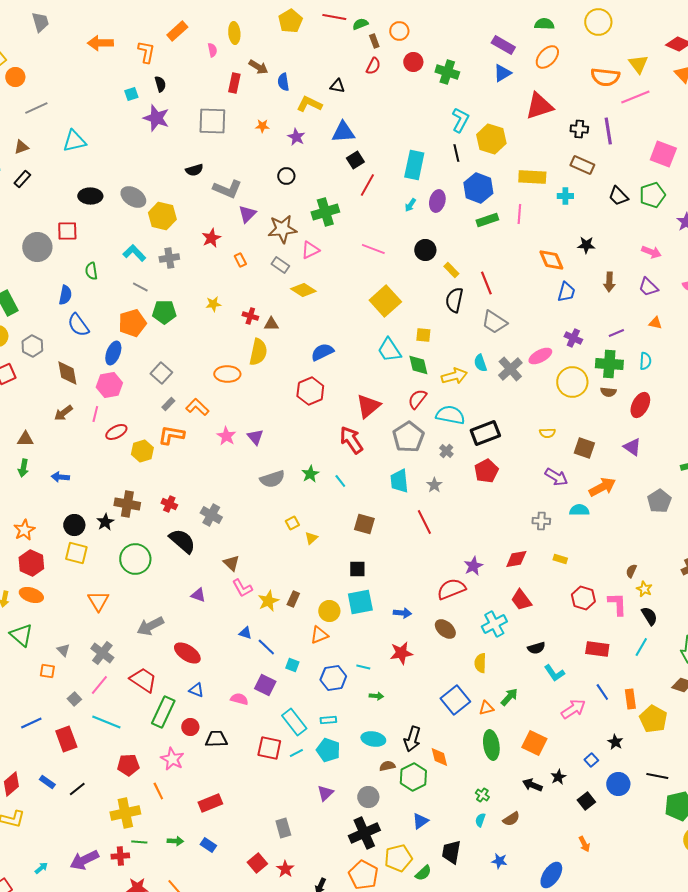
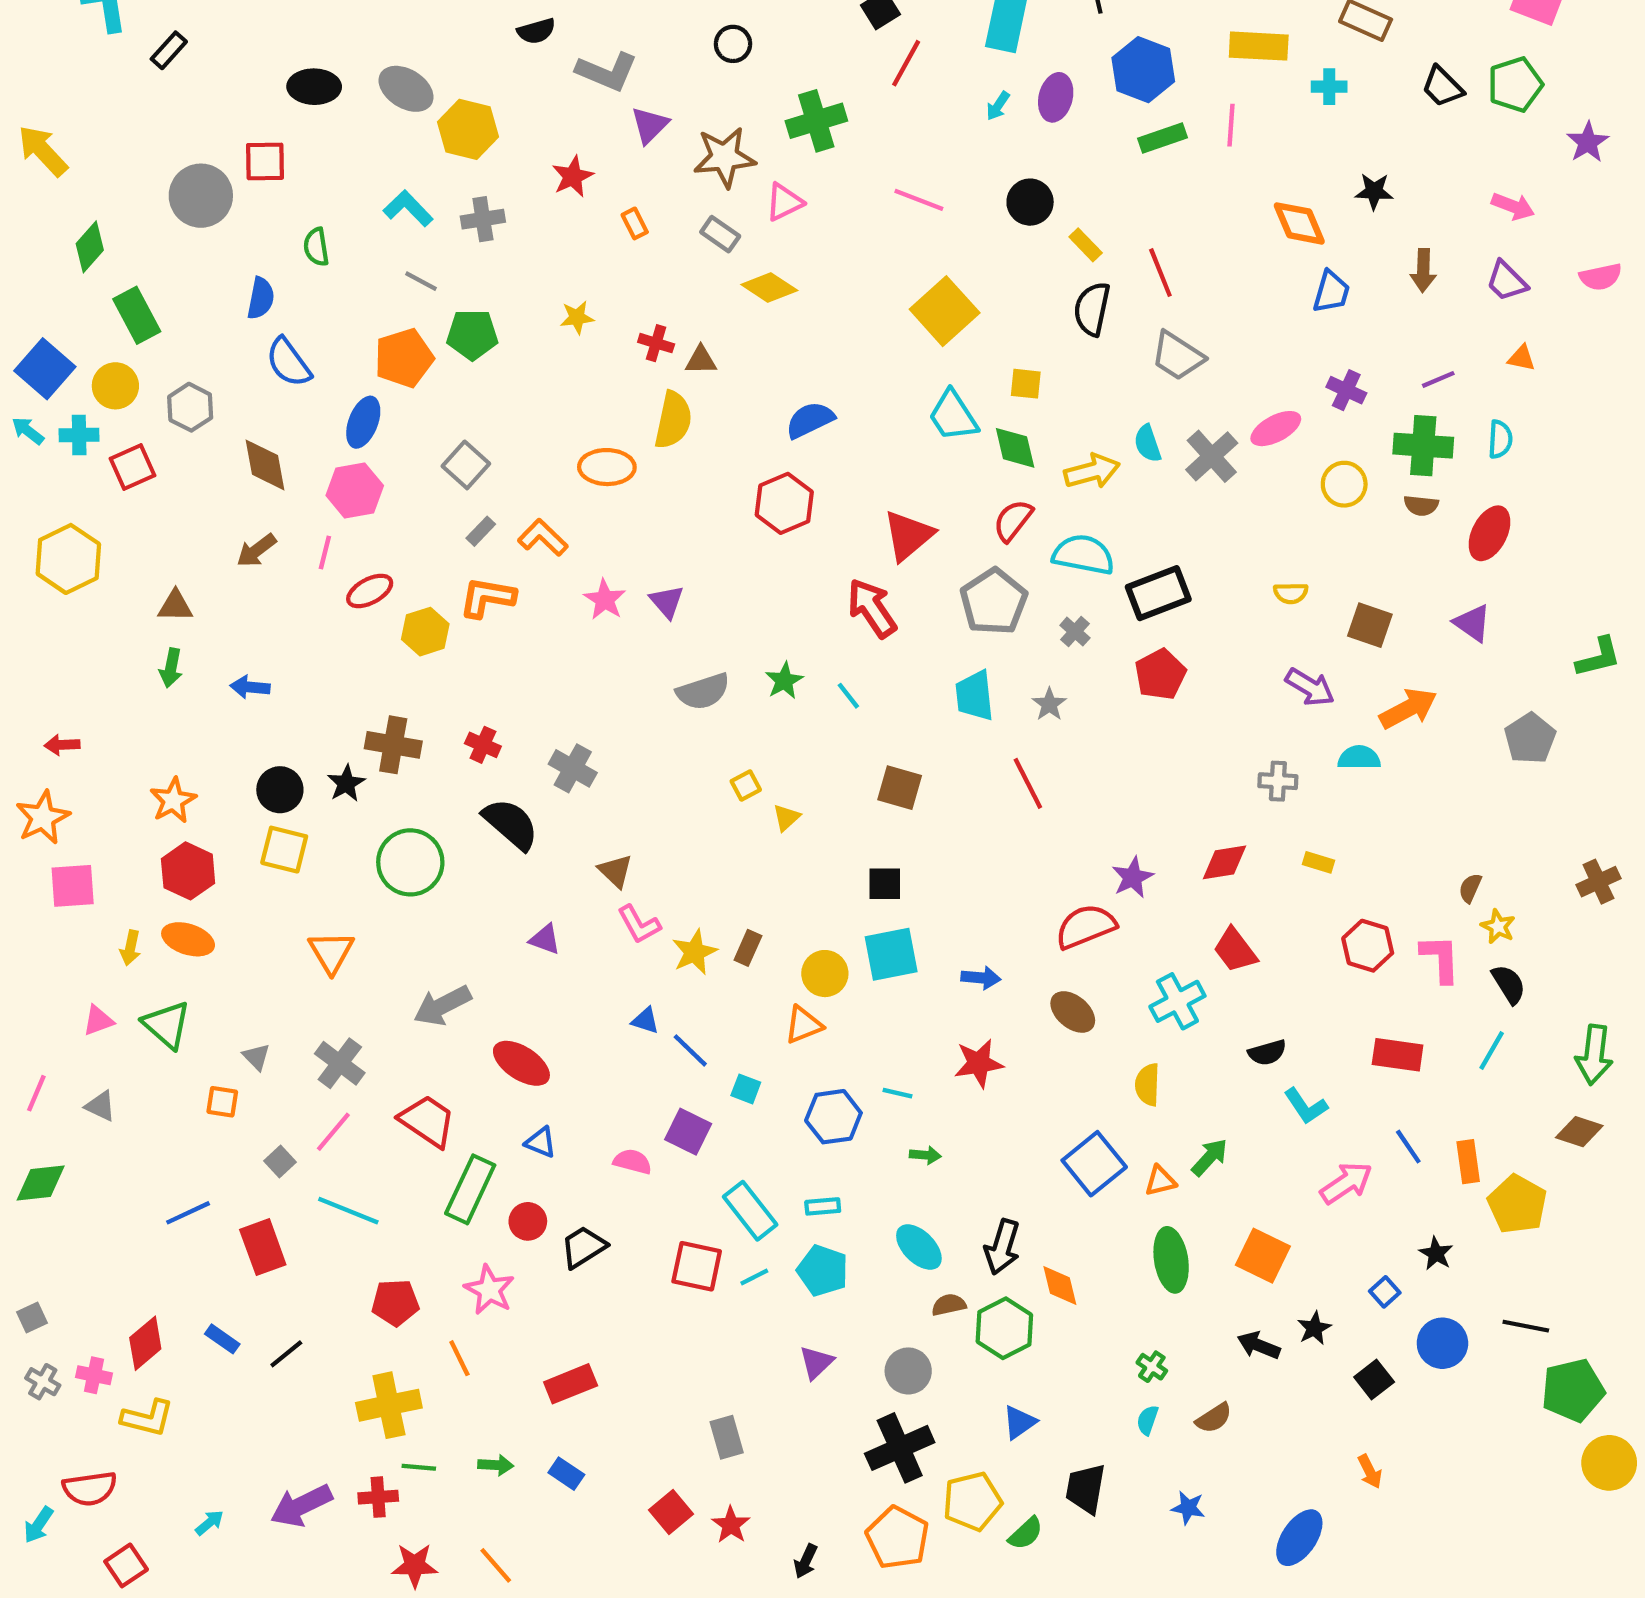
yellow circle: (572, 382) -> (1344, 484), size x0.7
black trapezoid: (216, 739) -> (583, 1247), turned -30
cyan ellipse: (373, 739) -> (919, 1247), turned 35

